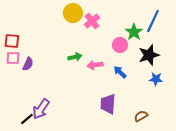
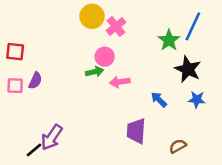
pink circle: (120, 45) -> (105, 57), moved
black star: (149, 55) -> (188, 69), turned -30
pink square: (13, 58) -> (15, 86), moved
blue arrow: (120, 72) -> (159, 100), moved

